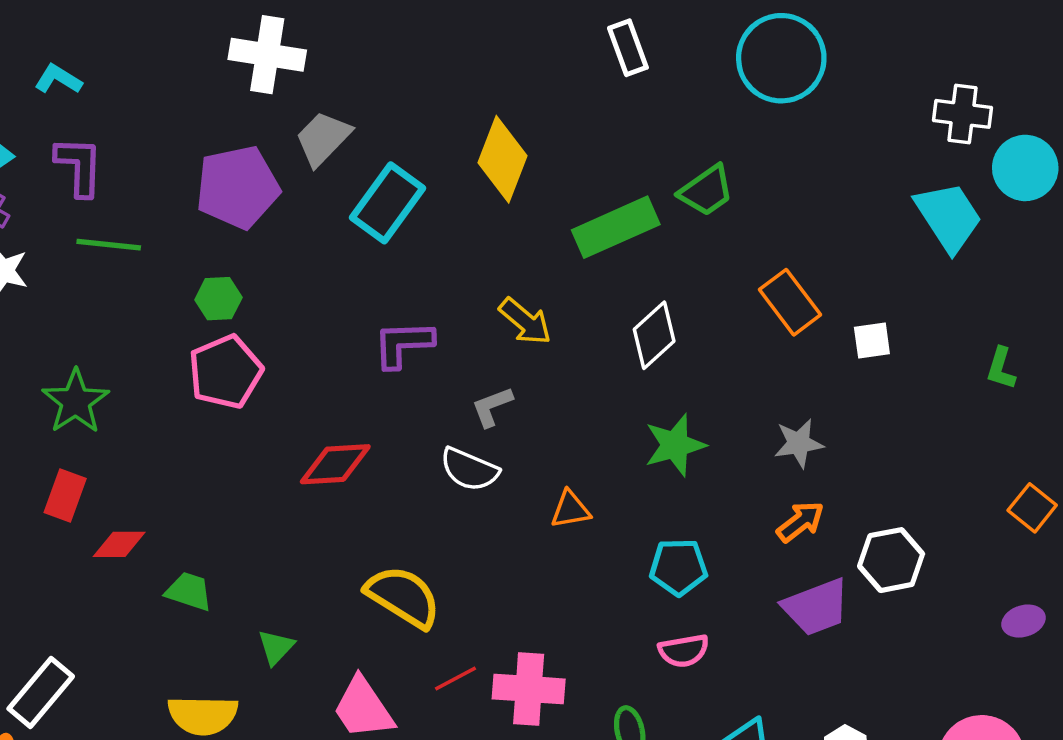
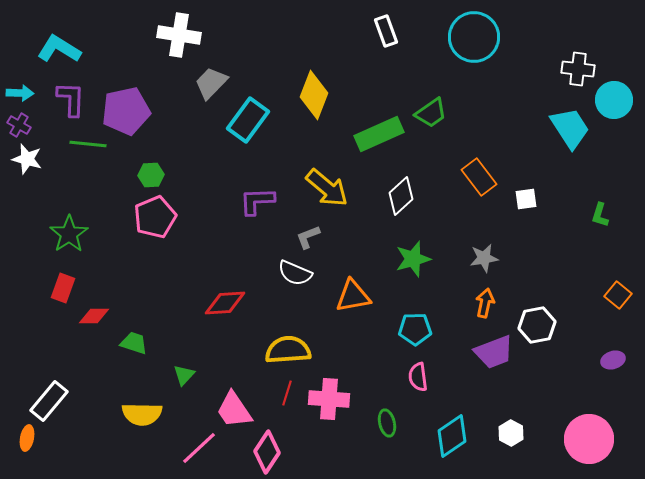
cyan L-shape: (58, 79) -> (59, 49), size x1.6
purple pentagon: (238, 187) -> (126, 111), moved
yellow arrow: (525, 321) -> (327, 188), size x1.4
red diamond: (335, 464) -> (225, 303), moved
orange triangle: (570, 510) -> (353, 296), size x1.5
orange arrow: (800, 522) -> (485, 303), turned -40
yellow semicircle: (403, 597) -> (288, 350), moved, turned -36
pink semicircle: (684, 651) -> (418, 377), turned 92
red line: (455, 679) -> (287, 393), turned -45

